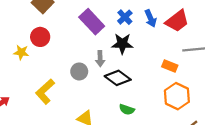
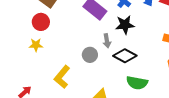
red circle: (40, 37) -> (41, 22), moved
green semicircle: (127, 109) -> (137, 83), size x1.5

